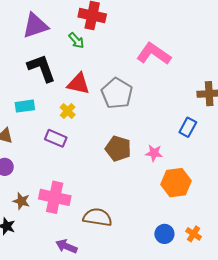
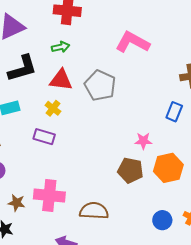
green arrow: (76, 40) -> (61, 47), moved, turned -54
black L-shape: (41, 68) -> (22, 68), turned 100
brown pentagon: (118, 149) -> (130, 170), moved

